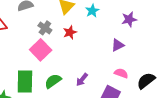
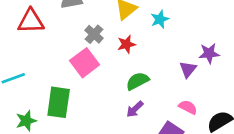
purple star: (129, 19) -> (209, 53), moved
purple triangle: (118, 45) -> (188, 69), turned -32
green semicircle: (53, 81) -> (137, 81), moved

